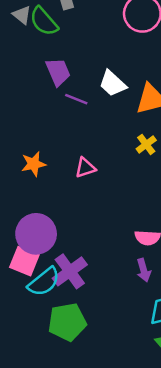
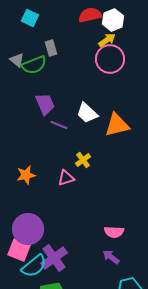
green semicircle: (44, 21) -> (34, 65), turned -70
yellow cross: (146, 144) -> (83, 160), moved
purple arrow: (144, 270) -> (111, 257), turned 144

